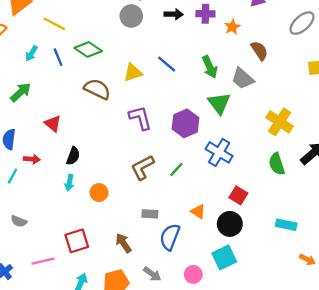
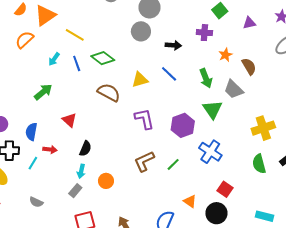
black arrow: (174, 14) -> (173, 45), moved
orange star: (232, 27) -> (225, 55), moved
yellow cross: (280, 122) -> (263, 128), turned 35
gray rectangle: (150, 214) -> (75, 191), moved, turned -56

